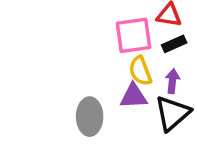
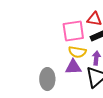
yellow semicircle: (140, 71) -> (77, 52), turned -60

